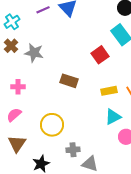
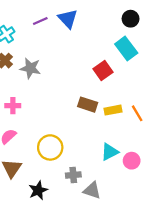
brown rectangle: (69, 81) -> (88, 105), moved
cyan triangle: (113, 117) -> (110, 152), moved

